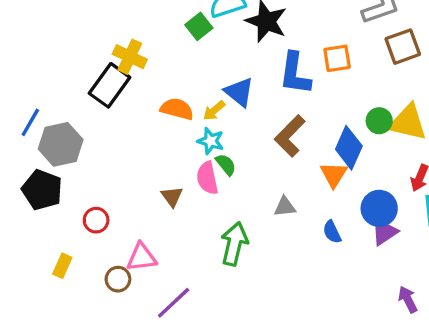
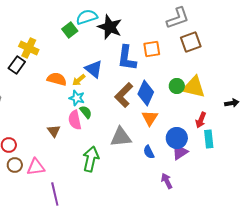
black rectangle: (110, 85) -> (17, 65), size x0.7
blue diamond: (349, 148) -> (146, 93), moved
gray triangle: (285, 207) -> (121, 137), size x1.6
brown circle: (118, 279) -> (15, 165), moved
purple arrow: (408, 299) -> (167, 181), moved
purple line: (174, 303) -> (55, 194), turned -60

